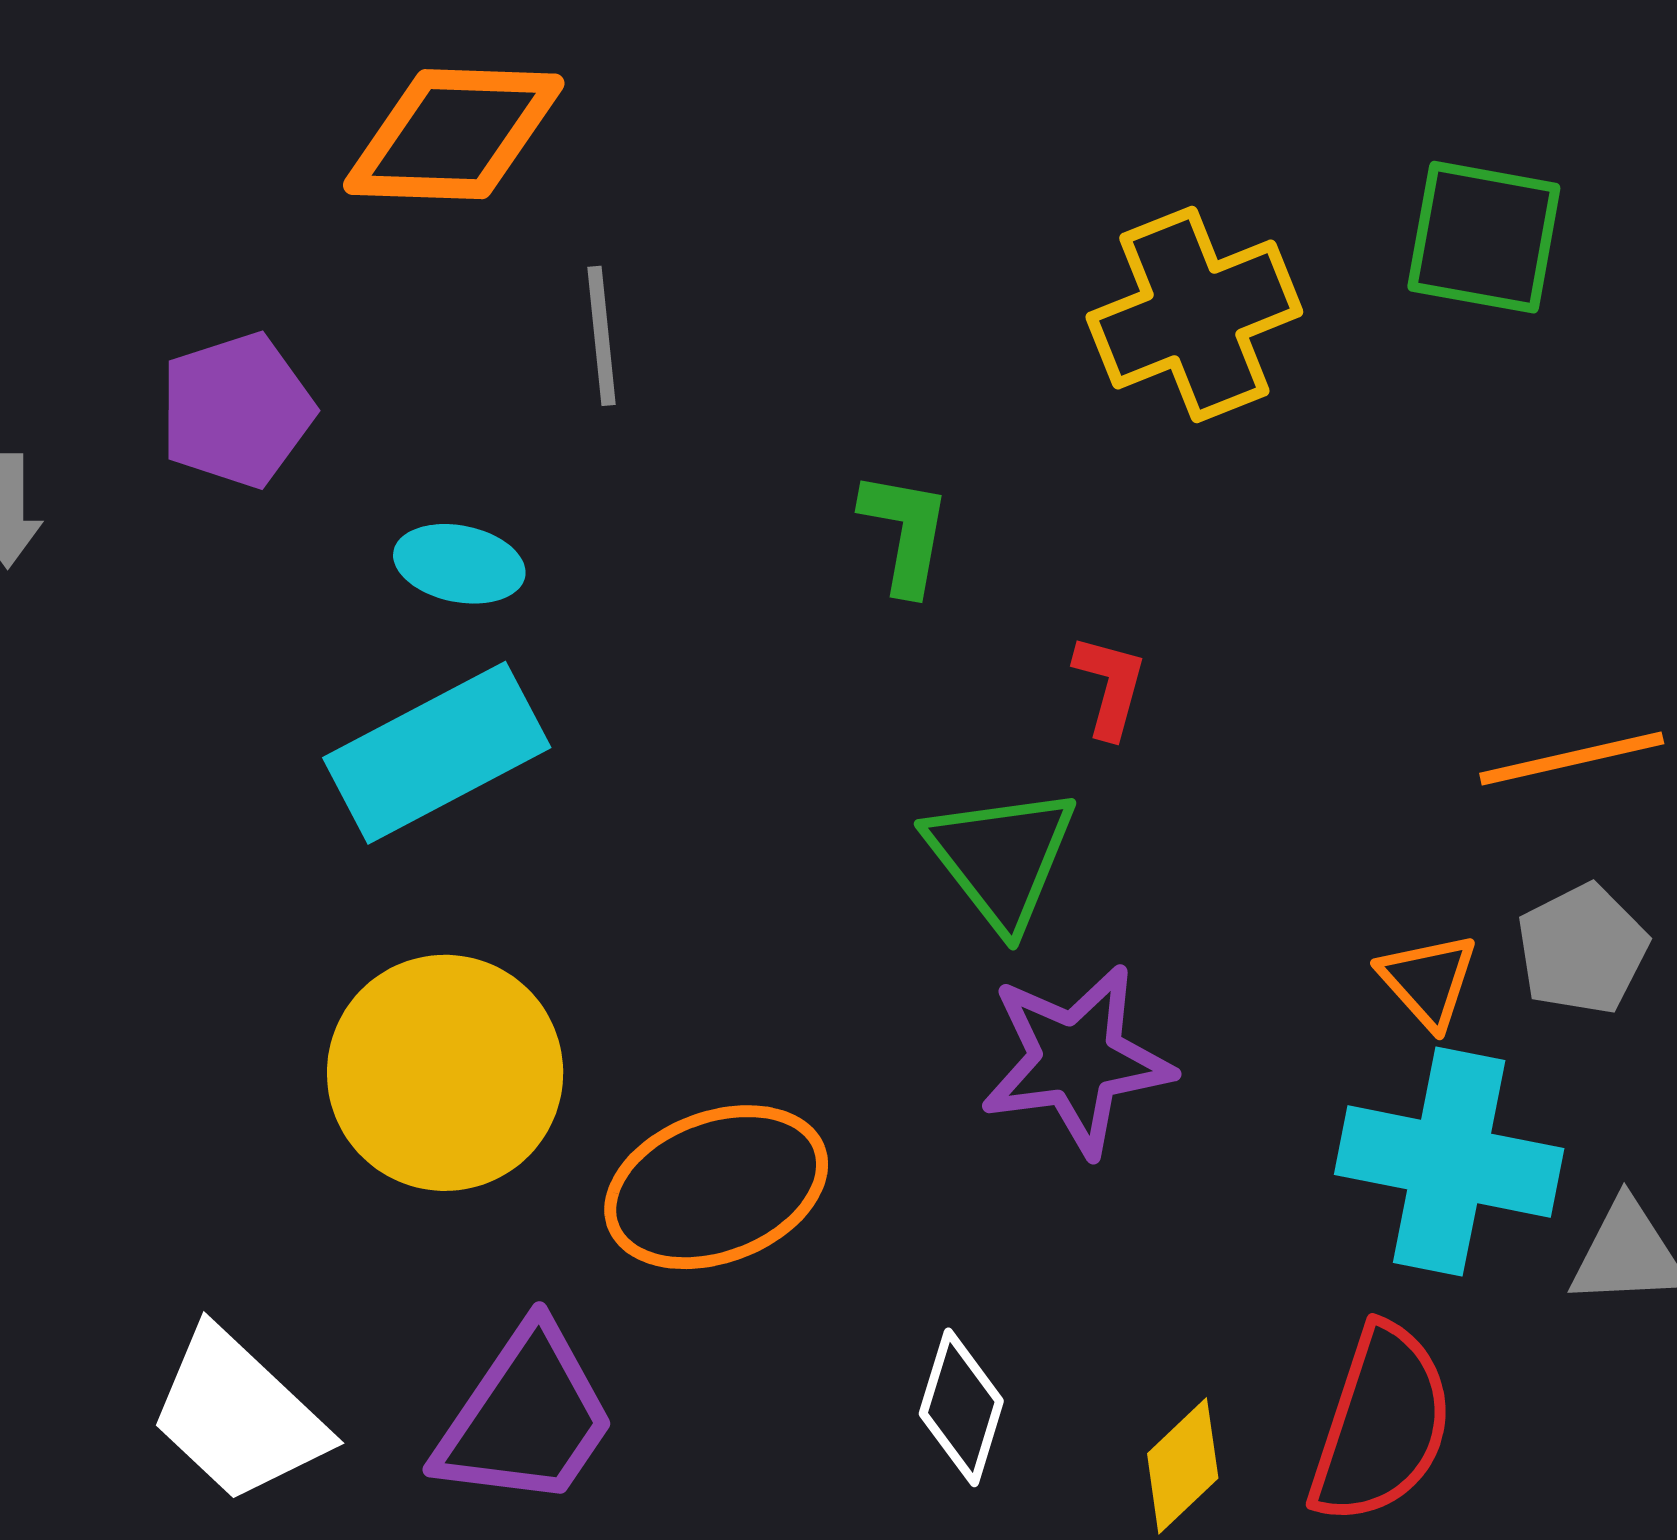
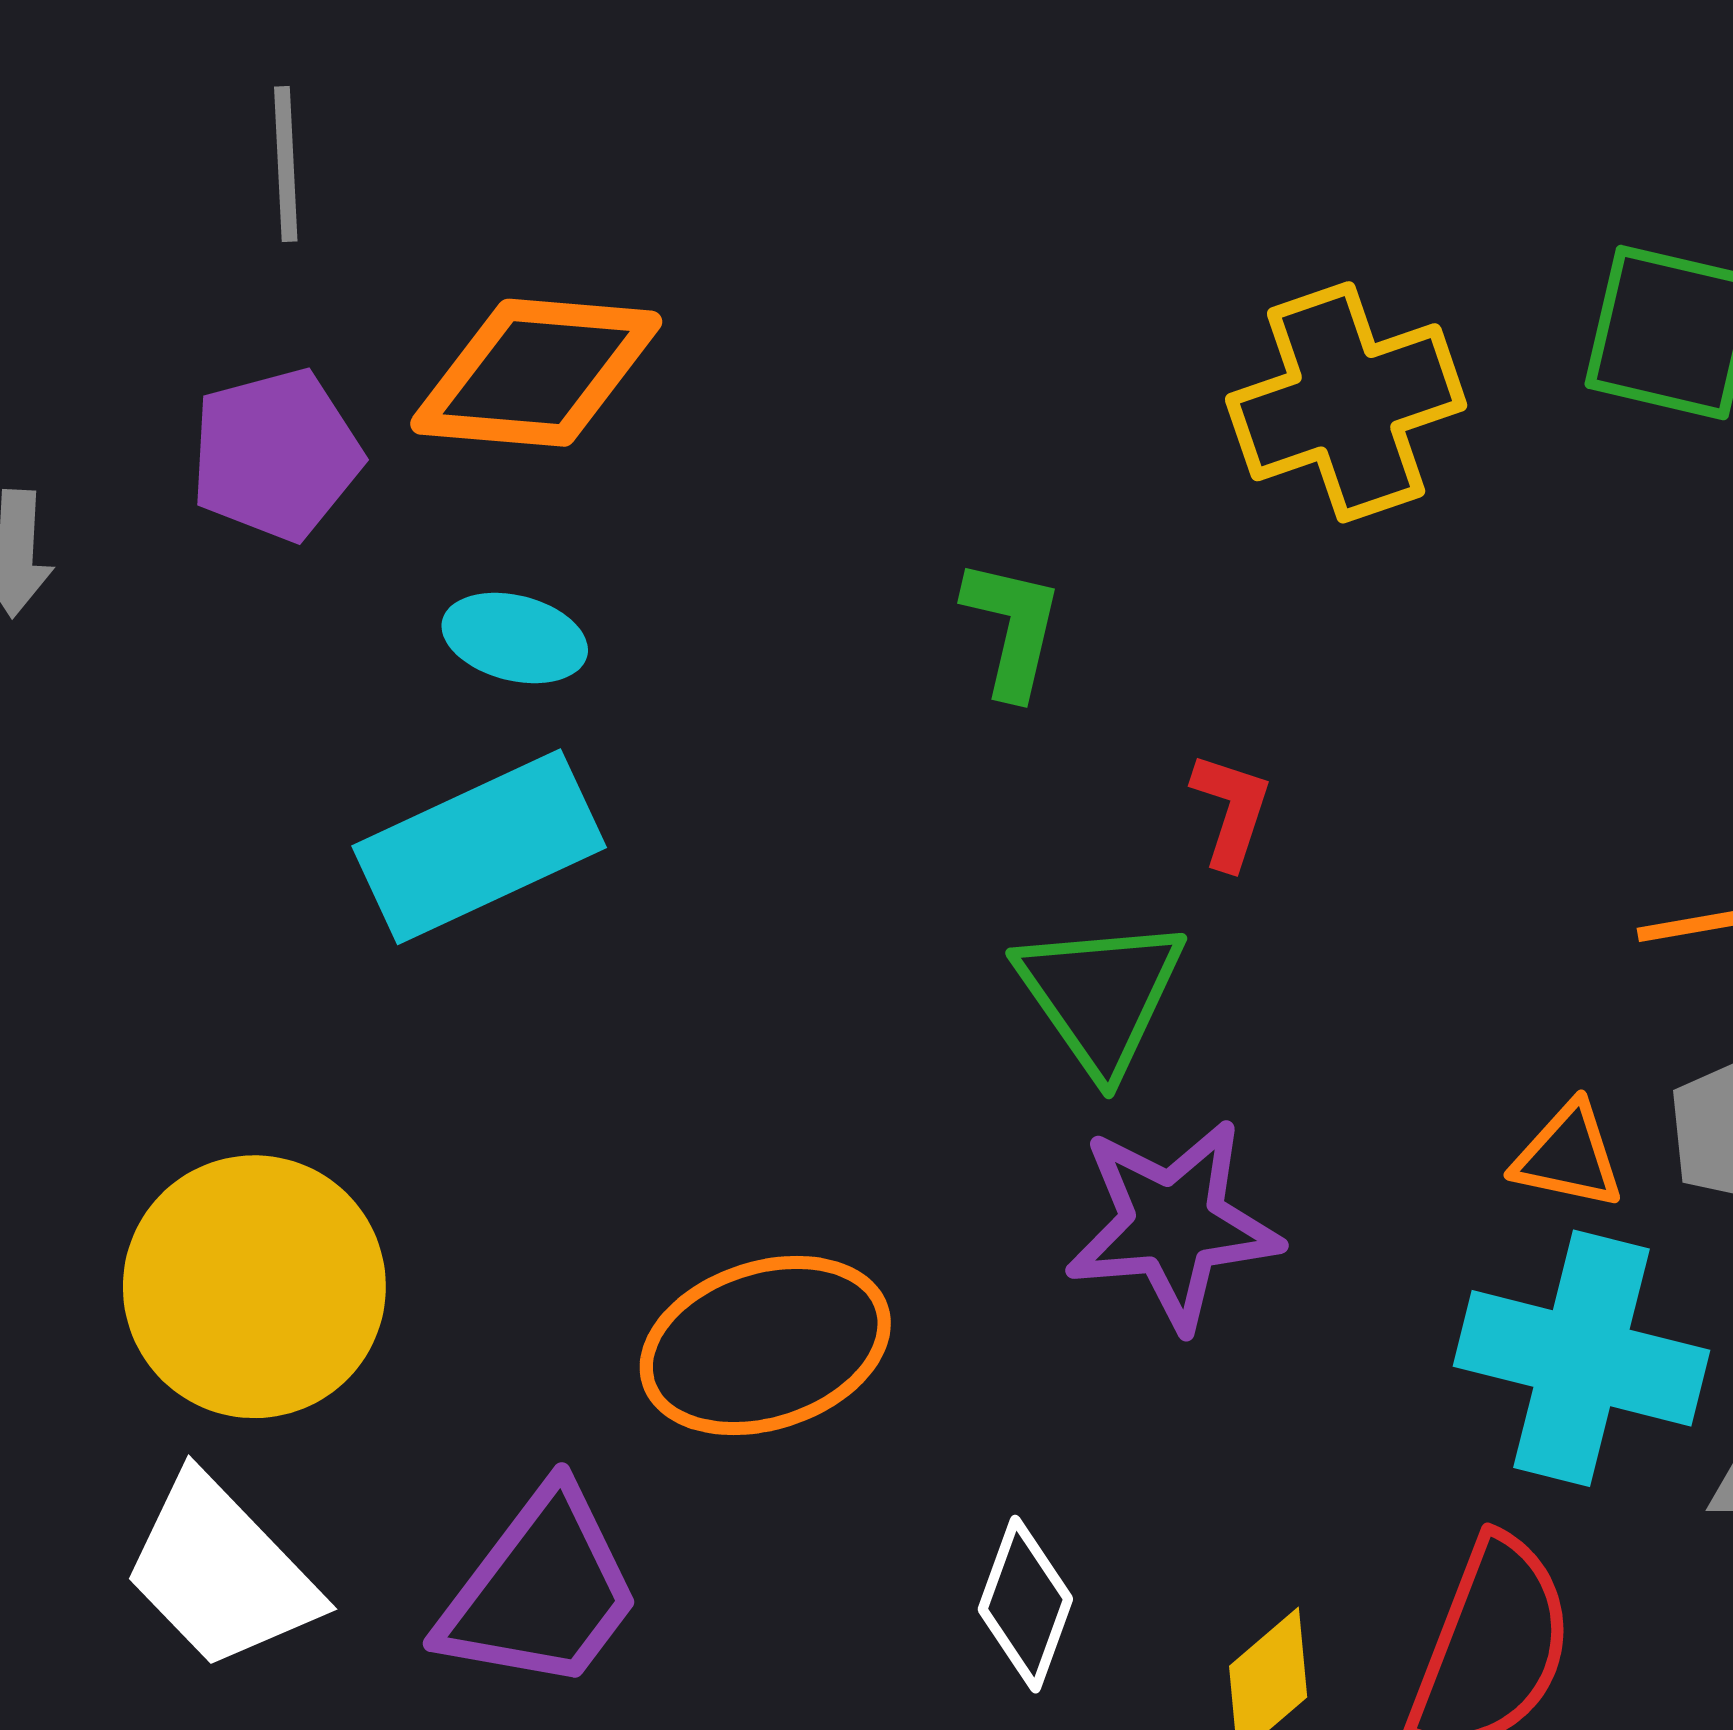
orange diamond: (454, 134) -> (536, 373), moved
gray line: (602, 336) -> (286, 164), moved
orange triangle: (1428, 981) -> (1568, 1156), turned -39
yellow circle: (445, 1073) -> (254, 1287), moved

